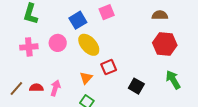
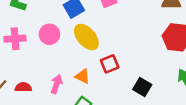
orange triangle: (86, 78) -> (82, 76), turned -48
pink arrow: (55, 88) -> (57, 84), moved

